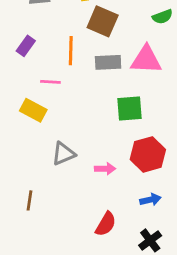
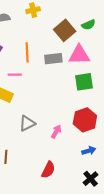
brown square: (103, 21) -> (65, 30), moved, turned 30
green square: (129, 109) -> (84, 82), moved
pink arrow: (105, 169) -> (56, 132), turned -56
red semicircle: (106, 224) -> (48, 170), moved

